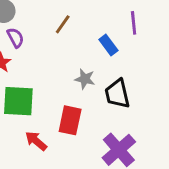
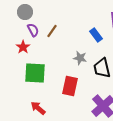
brown line: (63, 24) -> (52, 31), moved
red arrow: (36, 141) -> (38, 108), moved

